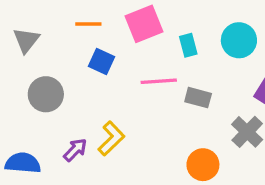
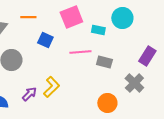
orange line: (88, 24) -> (28, 17), moved
cyan circle: (239, 40) -> (122, 18), moved
cyan rectangle: (188, 45) -> (98, 30), turned -64

